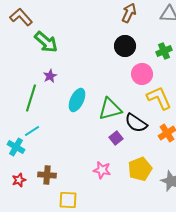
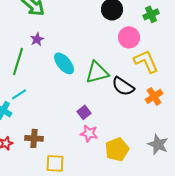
cyan ellipse: (77, 100) -> (64, 63), turned -65
purple square: (116, 138) -> (84, 112), moved
yellow pentagon: (140, 169) -> (117, 149), moved

